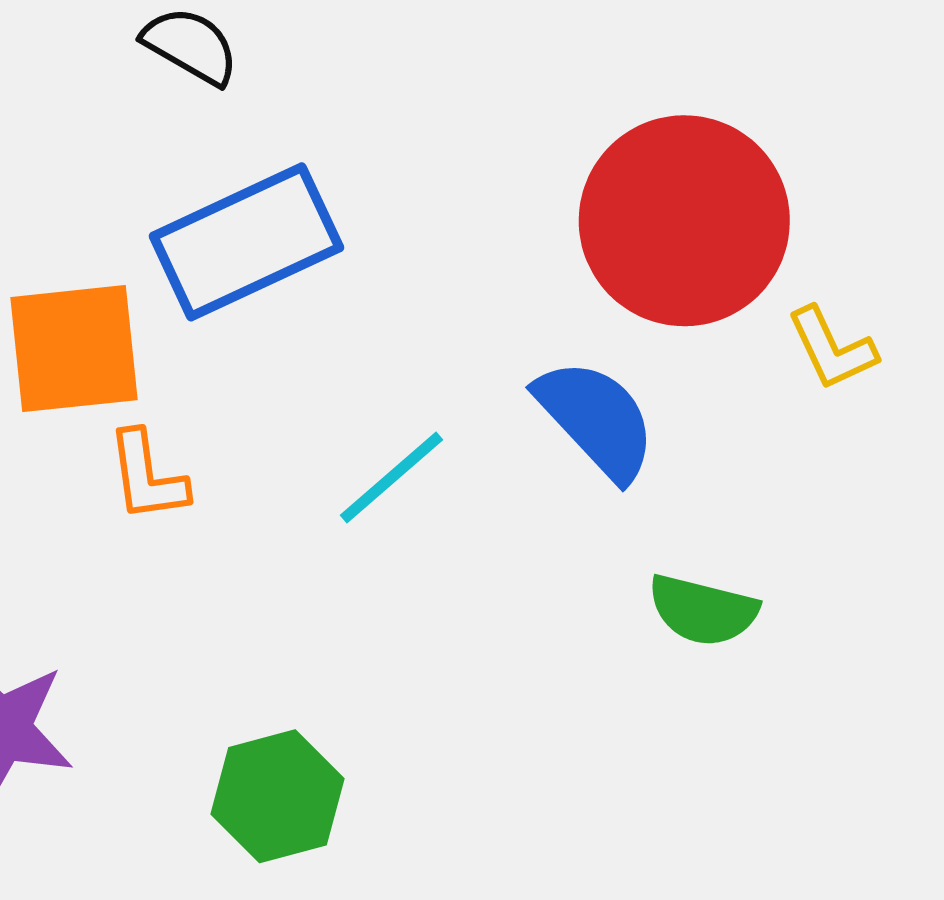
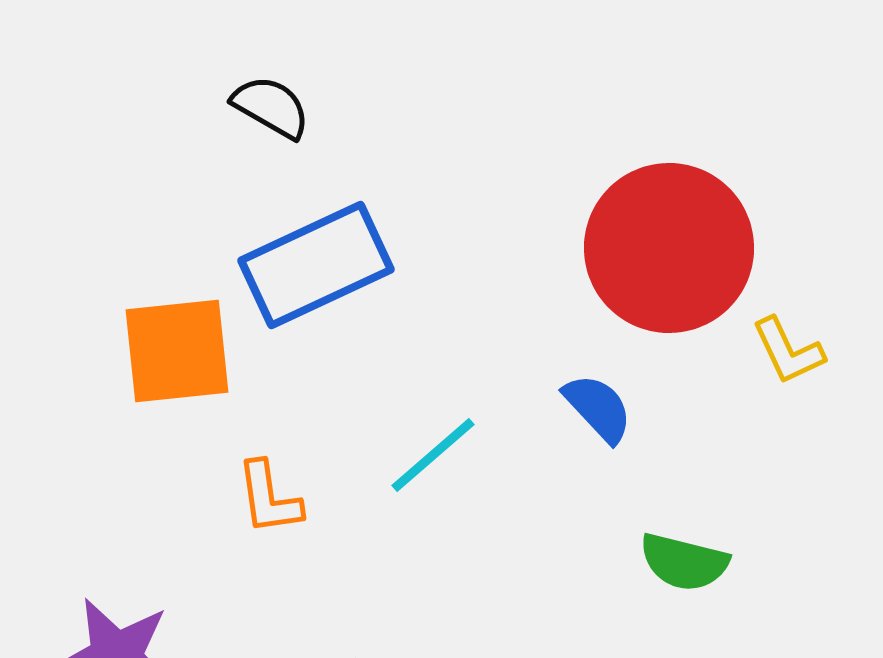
blue semicircle: (596, 419) -> (598, 408), size x0.7
orange L-shape: (147, 476) -> (269, 498), moved

